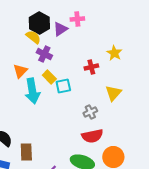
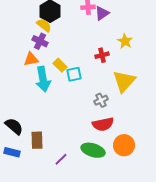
purple triangle: (60, 29) -> (102, 13), moved
purple cross: (44, 54) -> (40, 41), moved
orange triangle: (20, 71) -> (31, 59), turned 35
yellow triangle: (113, 93) -> (124, 81), size x1.4

